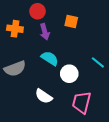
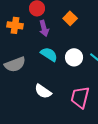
orange square: (71, 22) -> (70, 18), turned 32
white circle: (69, 74) -> (74, 57), moved

